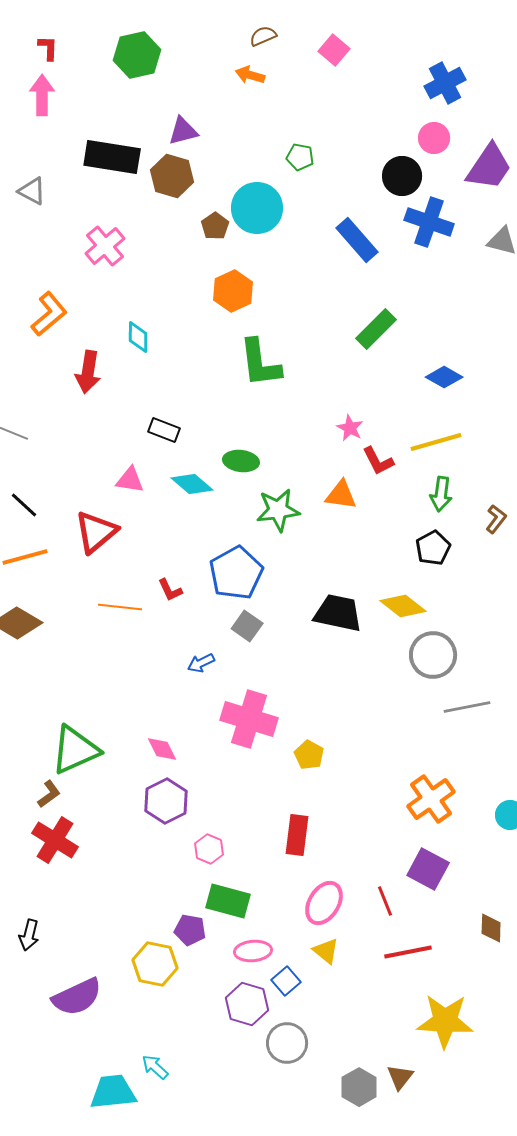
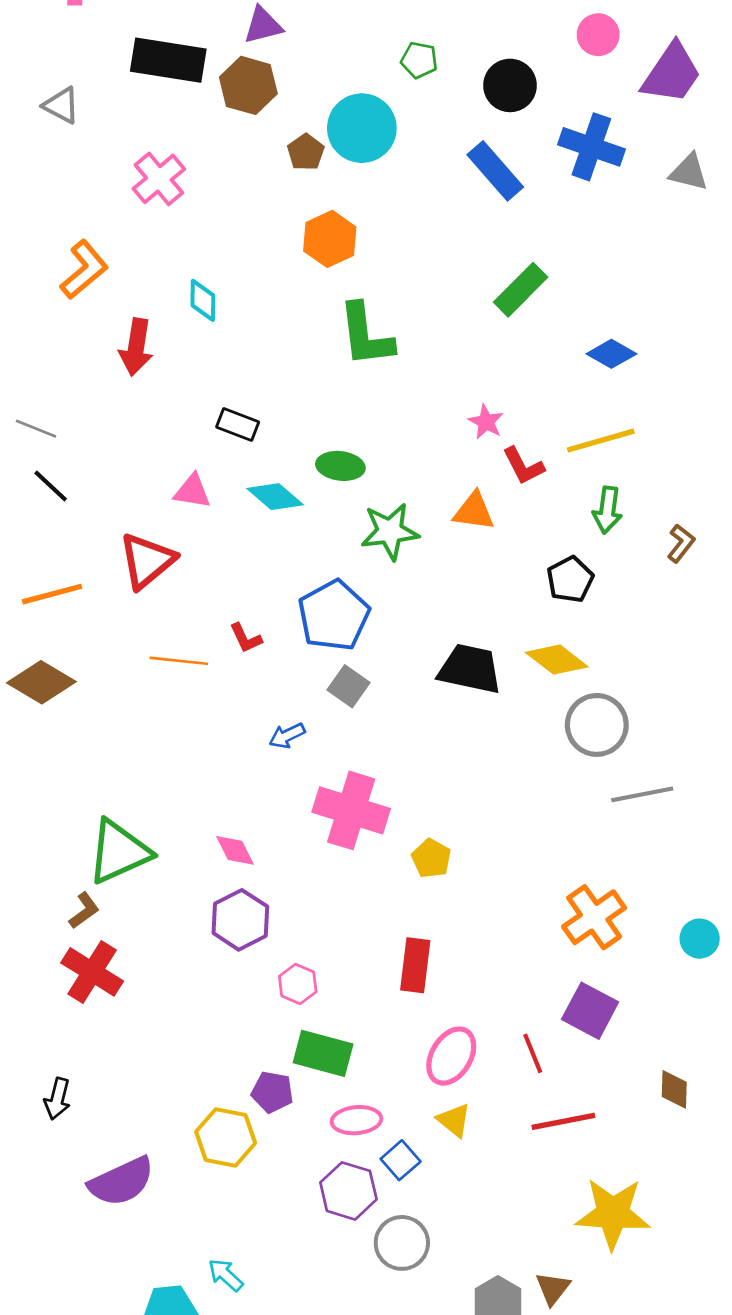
black circle: (402, 176) -> (510, 85), moved
black line: (24, 505) -> (51, 486), moved
black pentagon: (433, 548) -> (570, 579), moved

